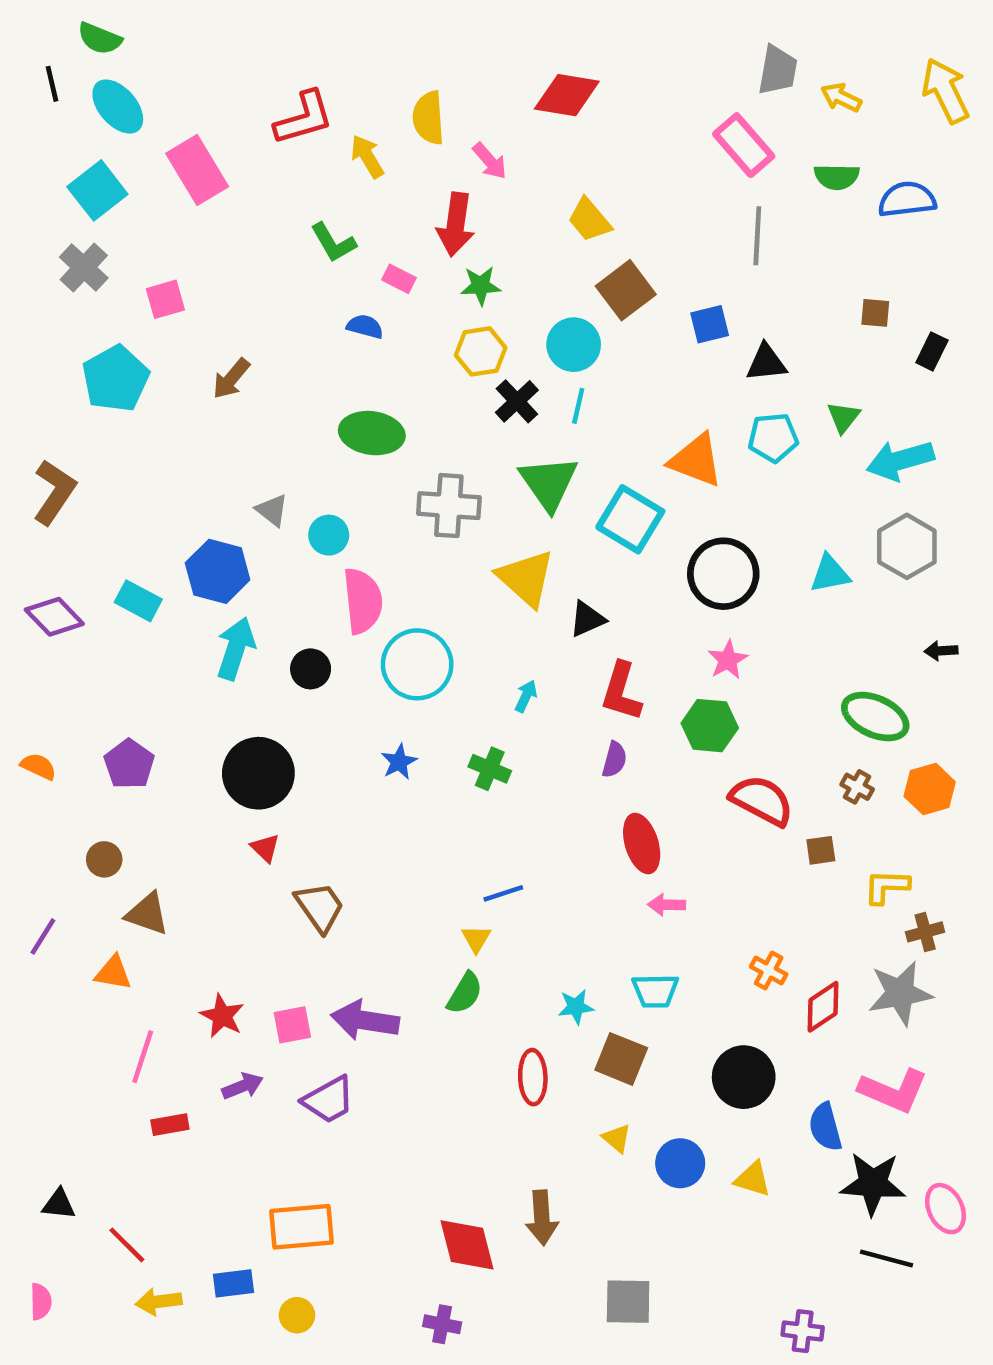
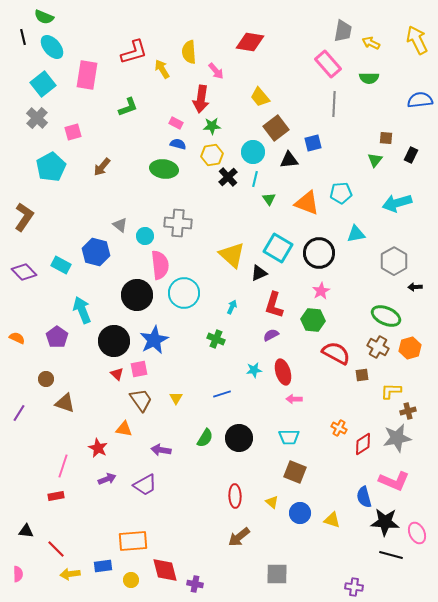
pink rectangle: (197, 170) -> (87, 75), turned 40
blue semicircle: (907, 199) -> (420, 100), moved
green L-shape: (333, 243) -> (128, 107), moved, turned -80
blue semicircle: (365, 326) -> (178, 144), moved
black triangle: (766, 363) -> (289, 160), moved
green triangle: (843, 417) -> (375, 160), moved
green ellipse: (372, 433) -> (164, 169), moved
green triangle: (549, 483) -> (269, 199), moved, size x0.5
gray cross: (449, 506) -> (178, 223), moved
cyan square: (630, 519) -> (278, 248), moved
gray hexagon: (907, 546) -> (394, 261), moved
cyan triangle: (830, 574) -> (356, 234), moved
cyan arrow: (236, 648) -> (82, 310), moved, turned -40
black circle: (311, 669) -> (137, 295), size x1.8
purple semicircle: (614, 760) -> (271, 335), turned -133
blue star: (399, 762) -> (154, 340), moved, size x1.8
brown cross: (857, 787) -> (378, 347), size x1.5
yellow triangle: (476, 939) -> (176, 398), moved
orange triangle: (113, 973) -> (124, 429), moved
cyan star: (576, 1007) -> (254, 370), moved
purple arrow: (365, 1020) -> (161, 450), size x0.7
pink square: (292, 1025) -> (139, 369), moved
brown square: (621, 1059) -> (295, 472), moved
red ellipse: (533, 1077) -> (235, 496), moved
black circle: (744, 1077) -> (239, 438), moved
red rectangle: (170, 1125) -> (56, 496), moved
brown arrow: (542, 1218) -> (239, 537), turned 55
red diamond: (467, 1245) -> (165, 570), moved

